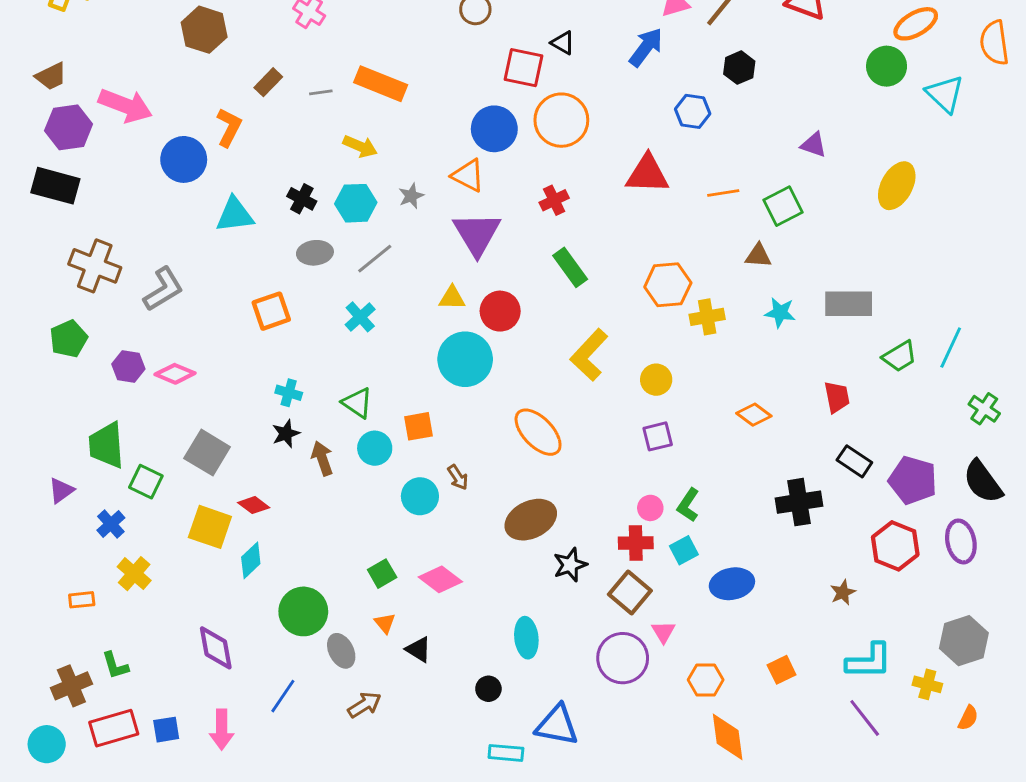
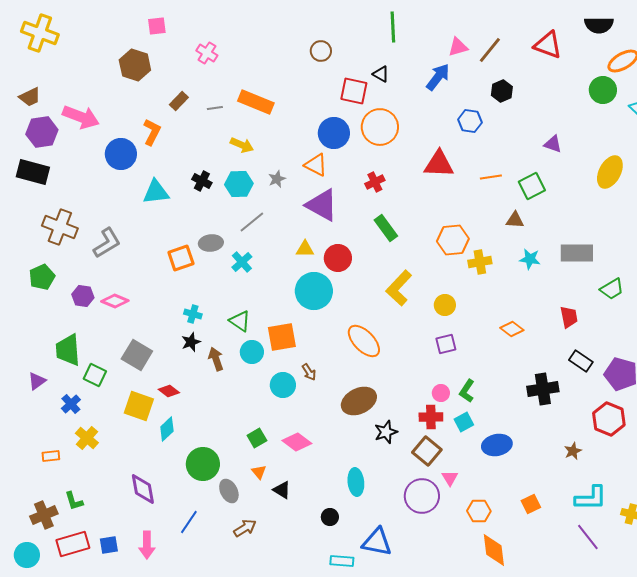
purple triangle: (477, 234) -> (322, 205), turned -30
gray ellipse: (315, 253) -> (211, 243), moved
orange square: (418, 426) -> (282, 337), size x1.4

